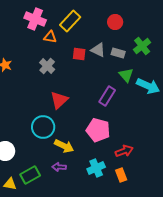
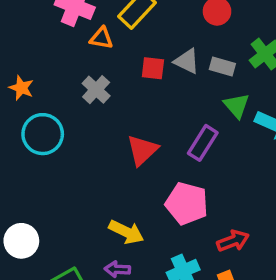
red triangle: (59, 100) -> (142, 150), moved
cyan circle: (43, 127) -> (43, 134), moved

